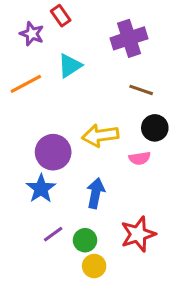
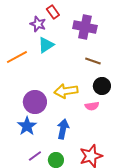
red rectangle: (61, 16) -> (53, 12), moved
purple star: (32, 34) -> (38, 24), moved
purple cross: (129, 38) -> (85, 27), turned 30

